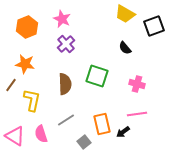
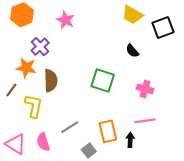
orange hexagon: (27, 27) -> (22, 15), moved
purple cross: (66, 44) -> (40, 47), moved
brown semicircle: (65, 84) -> (51, 80), moved
black arrow: (123, 132) -> (130, 140), turned 128

